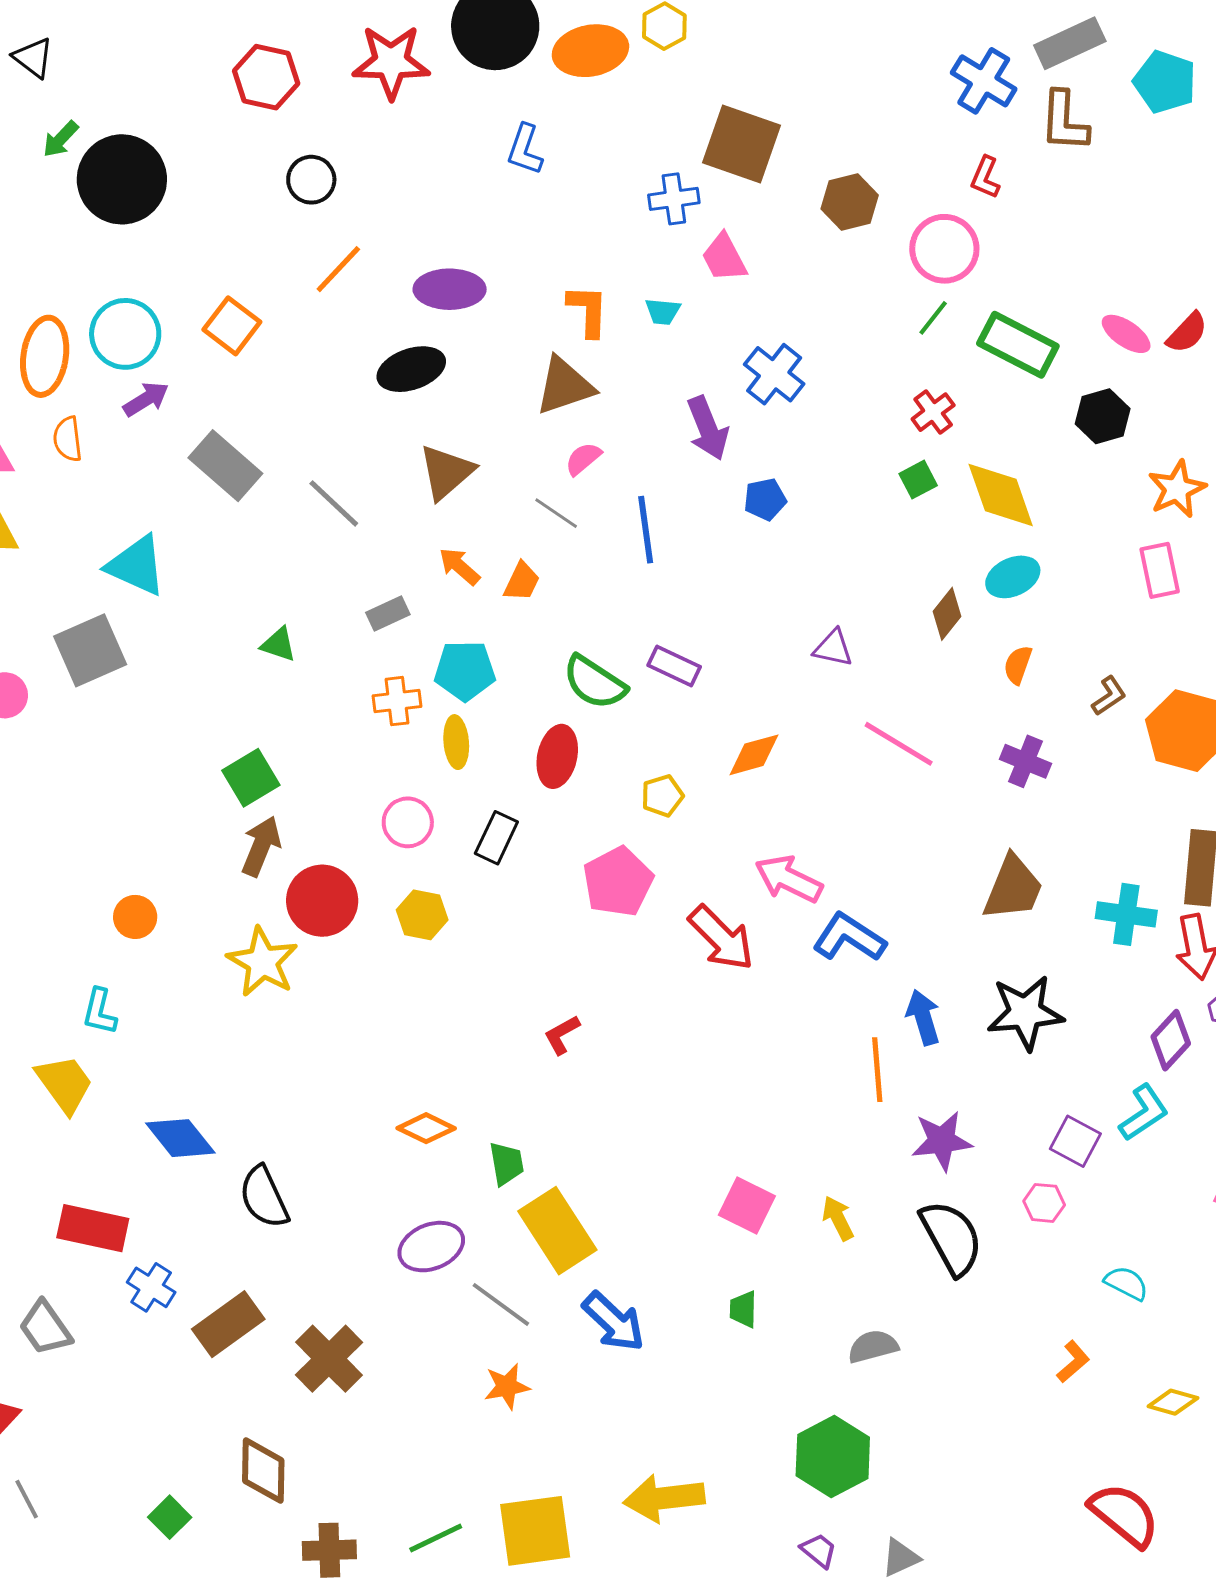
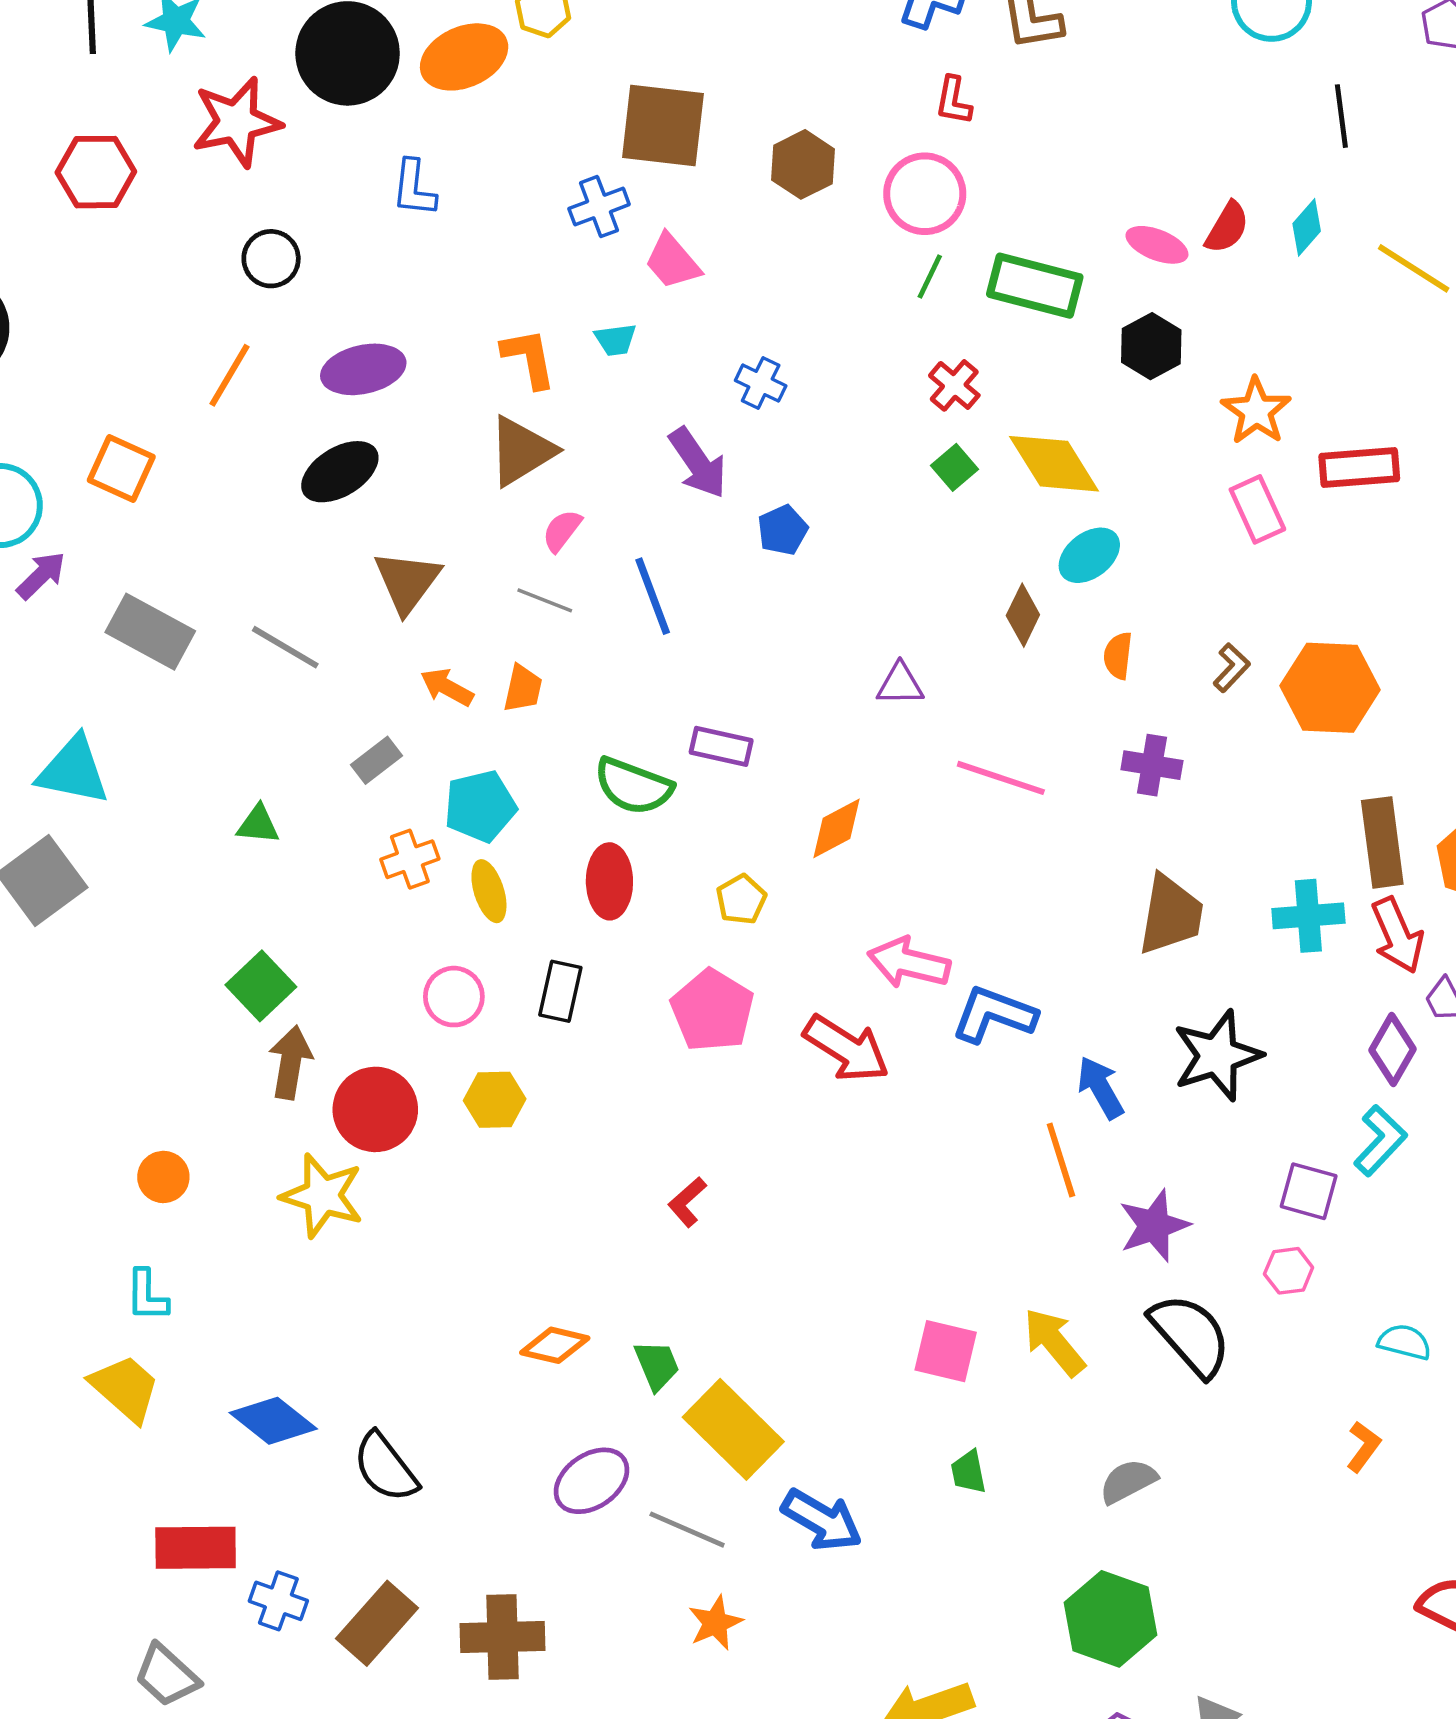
black circle: (311, 180) -> (271, 259), moved
blue cross: (774, 374) -> (761, 383), size x0.7
yellow arrow: (838, 1218) -> (1054, 1342), size x1.4
brown cross: (329, 1359) -> (503, 1637), turned -34

